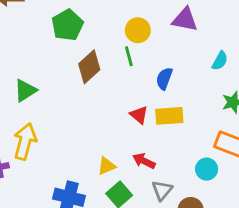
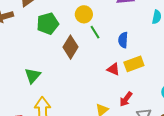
green pentagon: (67, 25) -> (48, 24), turned 30
yellow circle: (138, 30) -> (84, 14), moved
red arrow: (144, 161) -> (126, 99), turned -63

